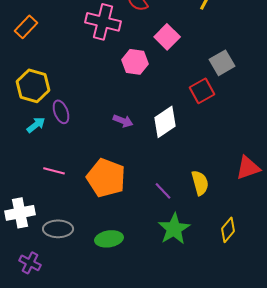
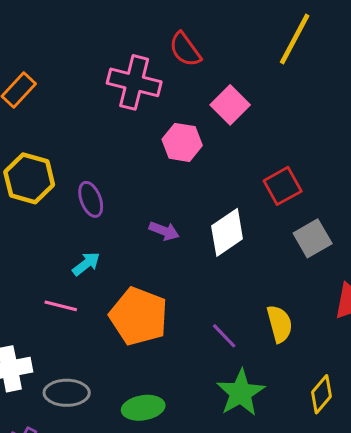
gray square: (222, 63) -> (313, 238), moved
purple ellipse: (61, 112) -> (91, 199), moved
cyan arrow: (36, 125) -> (86, 264), moved

